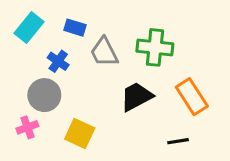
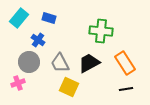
gray trapezoid: (104, 52) -> (60, 63), moved
yellow square: (80, 133) -> (69, 87), moved
black line: (178, 141) -> (126, 89), moved

